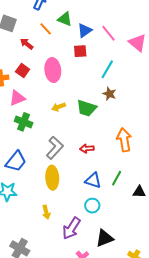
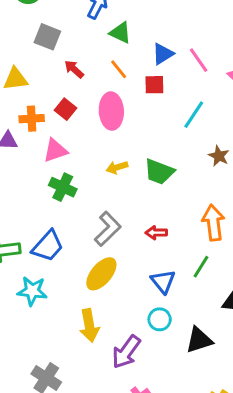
green triangle: (65, 19) -> (120, 33), moved
orange line: (46, 29) -> (119, 69), moved
brown star: (109, 94) -> (219, 156), moved
yellow ellipse: (52, 178) -> (101, 274), turned 40
green line: (117, 178) -> (201, 267), moved
blue triangle: (93, 180) -> (163, 282), turned 30
yellow arrow: (46, 212) -> (89, 326), size x1.5
black triangle: (105, 238) -> (199, 340), moved

